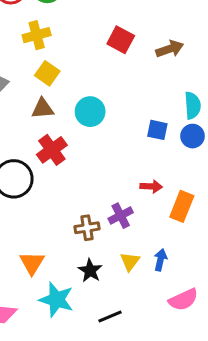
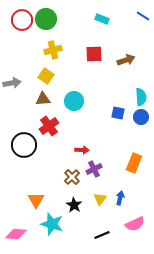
yellow cross: (37, 35) -> (53, 50), moved
red square: (121, 40) -> (94, 54), turned -30
red arrow: (151, 186) -> (82, 150), moved
brown cross: (87, 228) -> (72, 177), turned -35
black line: (110, 316) -> (102, 235), moved

